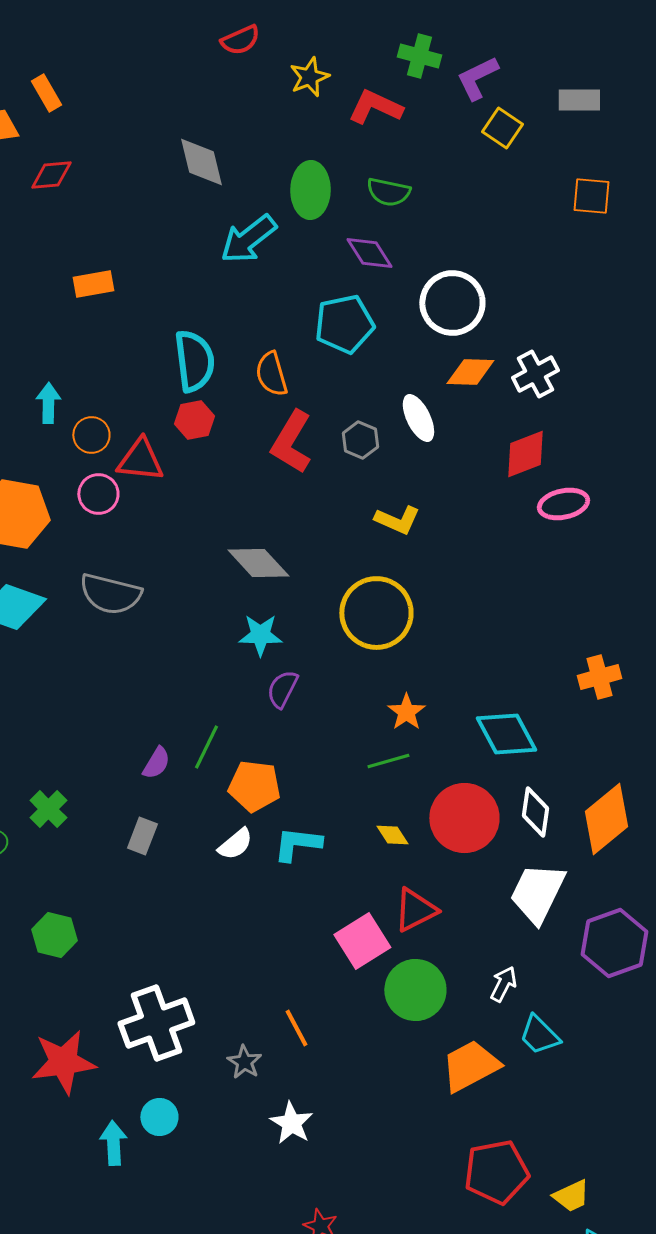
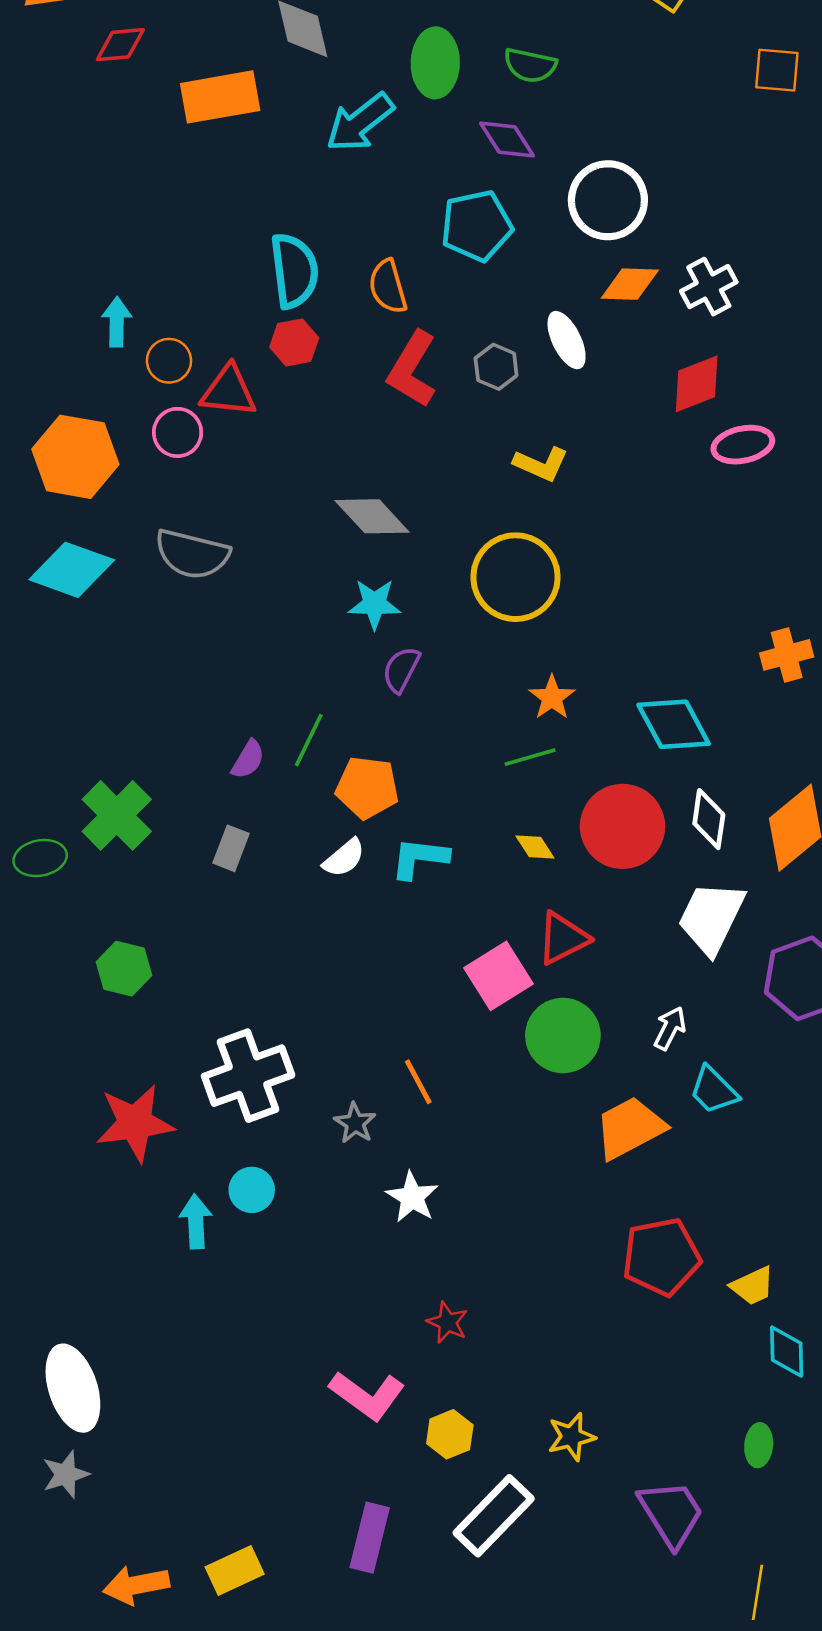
orange rectangle: (93, 284) -> (220, 97), moved, size x1.6
green cross: (48, 809) -> (117, 815), size x1.5

